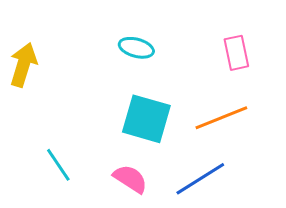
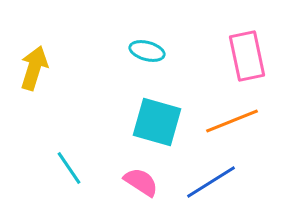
pink rectangle: (236, 53) -> (247, 56), size x1.4

